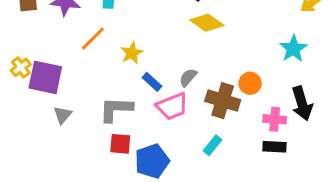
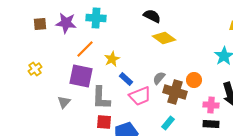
purple square: (45, 77) -> (81, 76), moved
gray semicircle: (188, 77) -> (159, 78), moved
gray L-shape: (116, 109) -> (101, 98), turned -90

